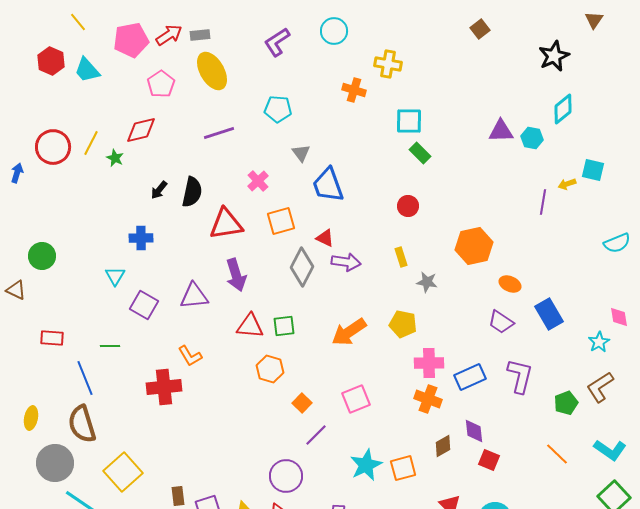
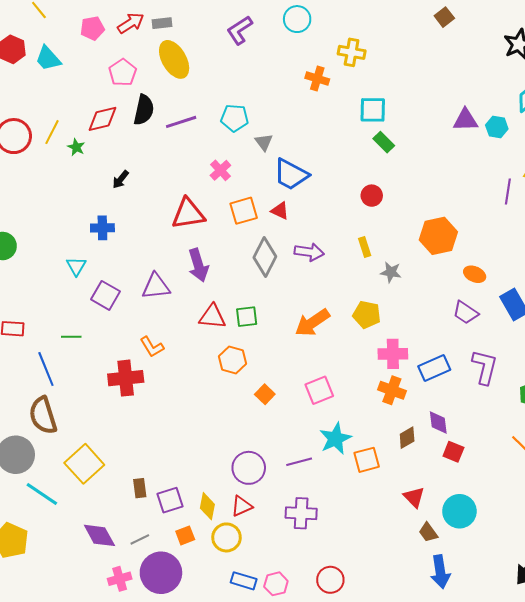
pink pentagon: (131, 40) -> (92, 28), size x0.7
cyan pentagon: (278, 109) -> (235, 118), moved
blue trapezoid: (328, 185) -> (291, 174), turned -42
black semicircle: (192, 192) -> (144, 110), moved
red triangle: (325, 238) -> (280, 211), moved
purple line: (316, 435) -> (299, 462), moved, turned 30
cyan star: (366, 465) -> (335, 439), moved

